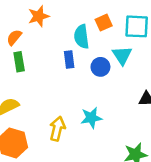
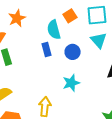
cyan triangle: (122, 55) -> (99, 40), moved
cyan star: (91, 118) -> (71, 83), moved

